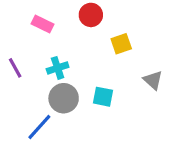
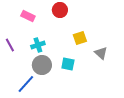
yellow square: (121, 44) -> (80, 38), moved

